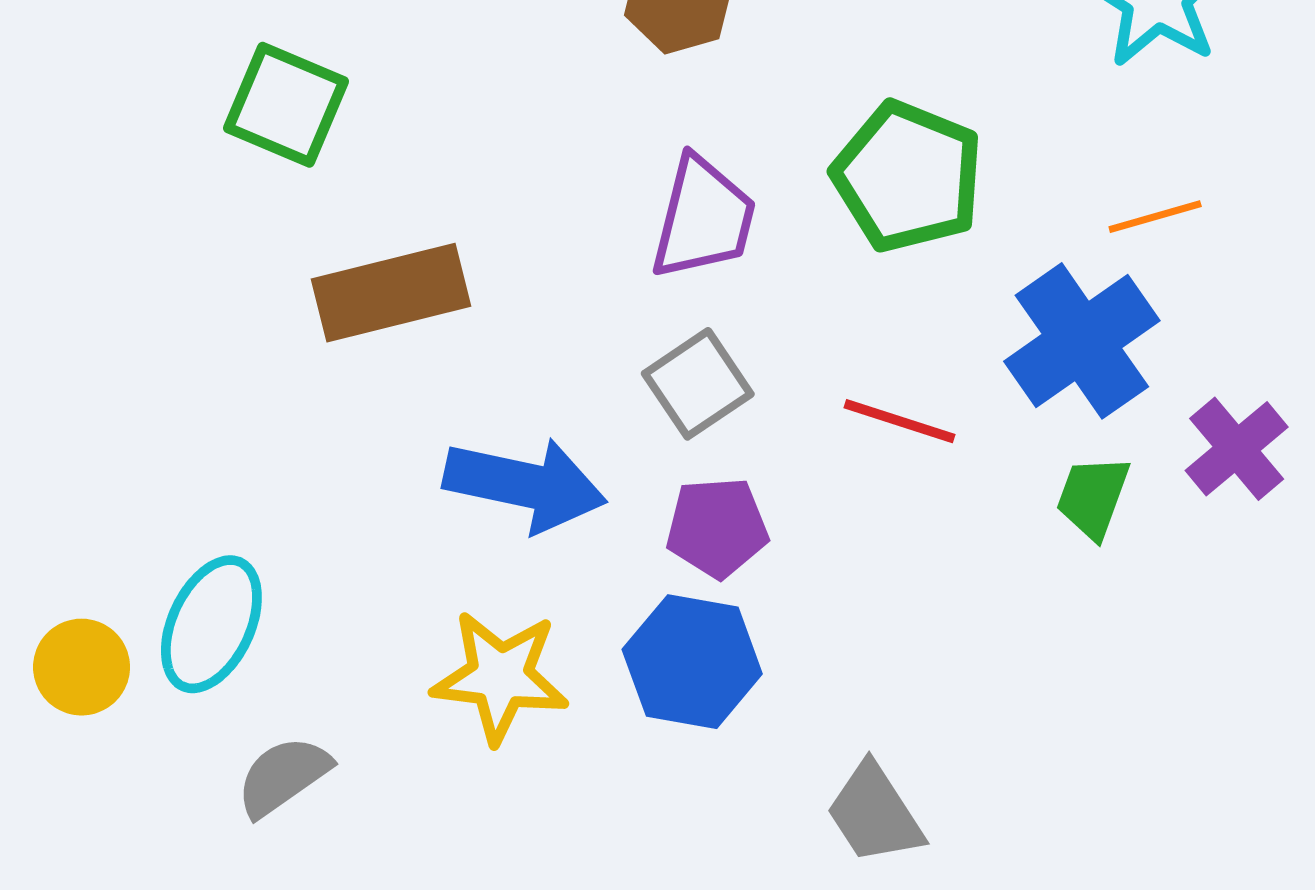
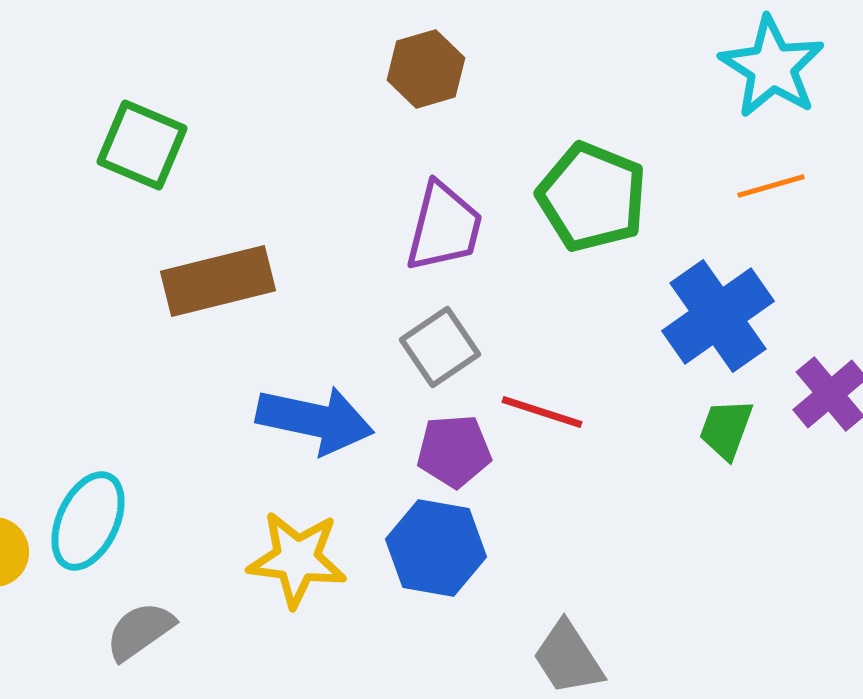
orange line: (1155, 217) -> (771, 186), moved
red line: (899, 421) -> (542, 412), moved

